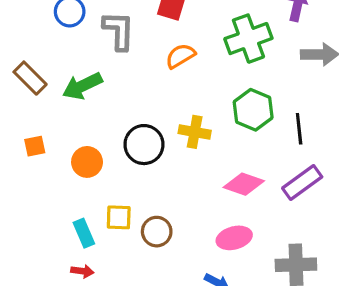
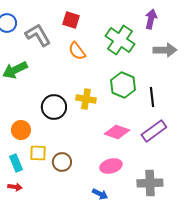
gray L-shape: (119, 31) -> (38, 35), turned -32
green cross: (248, 39) -> (120, 40), turned -36
orange semicircle: (180, 56) -> (77, 51), turned -96
orange circle: (87, 162) -> (21, 130), moved

